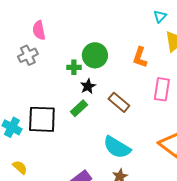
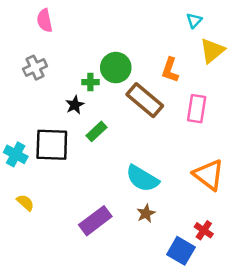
pink semicircle: (39, 30) -> (45, 21), moved
black star: (88, 86) -> (75, 105), moved
brown rectangle: (119, 102) -> (145, 100), moved, size x1.4

